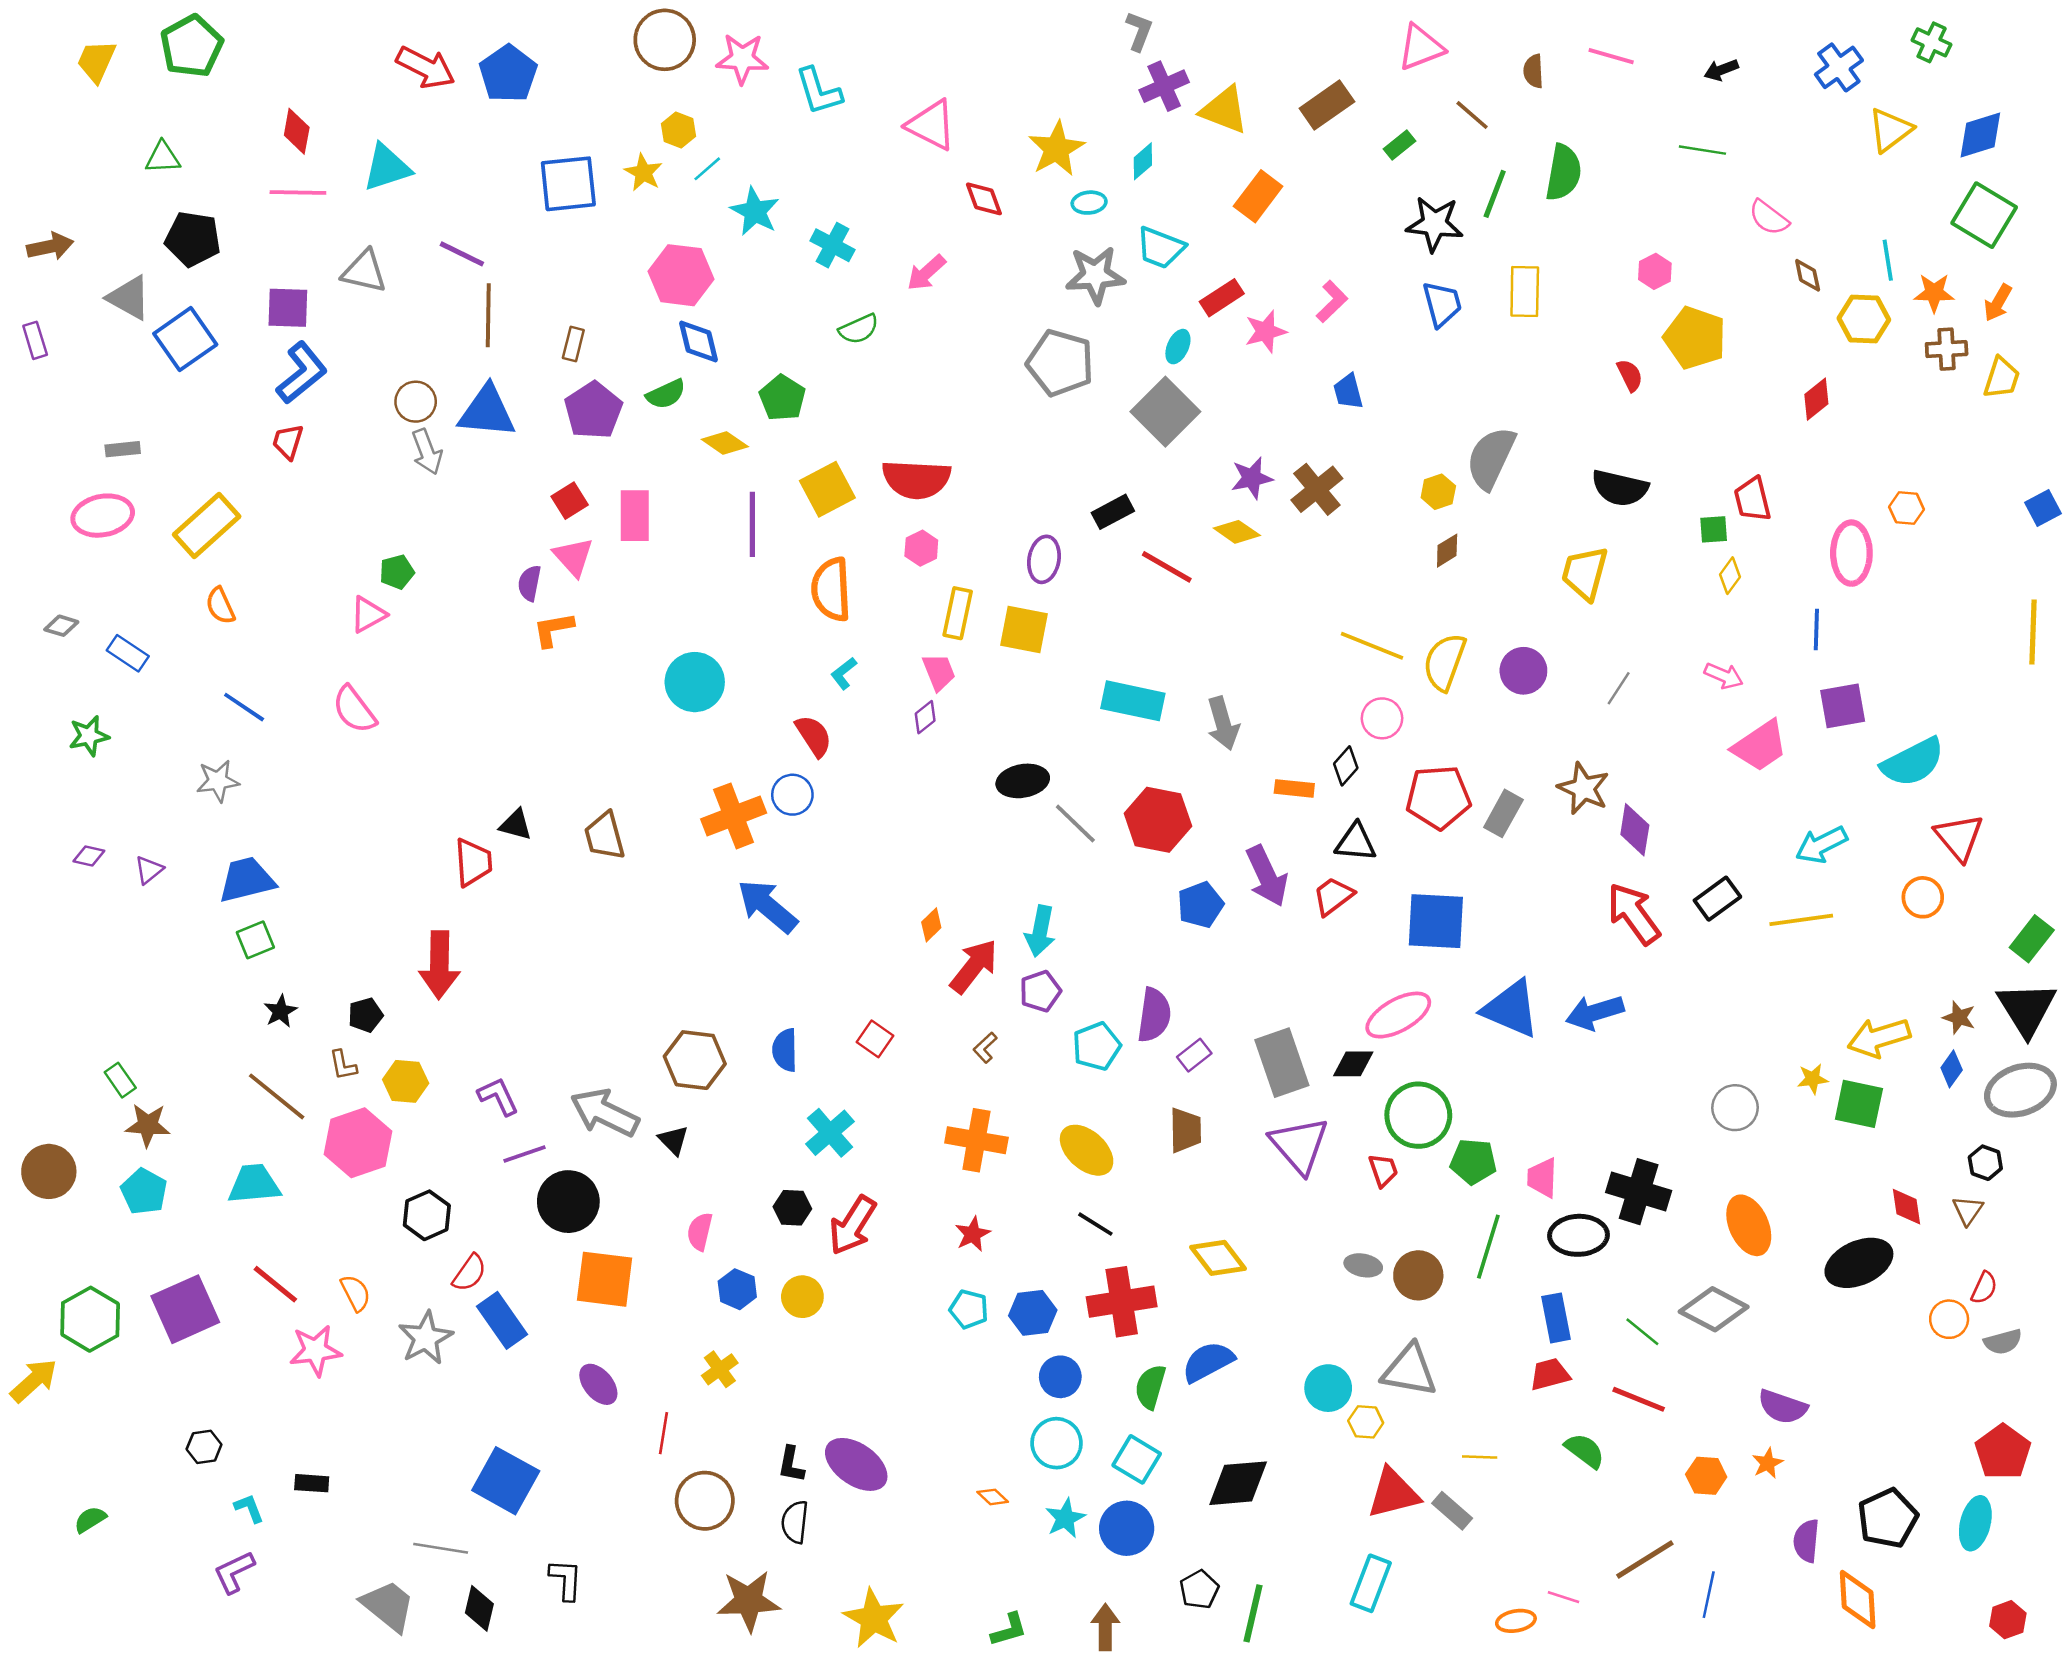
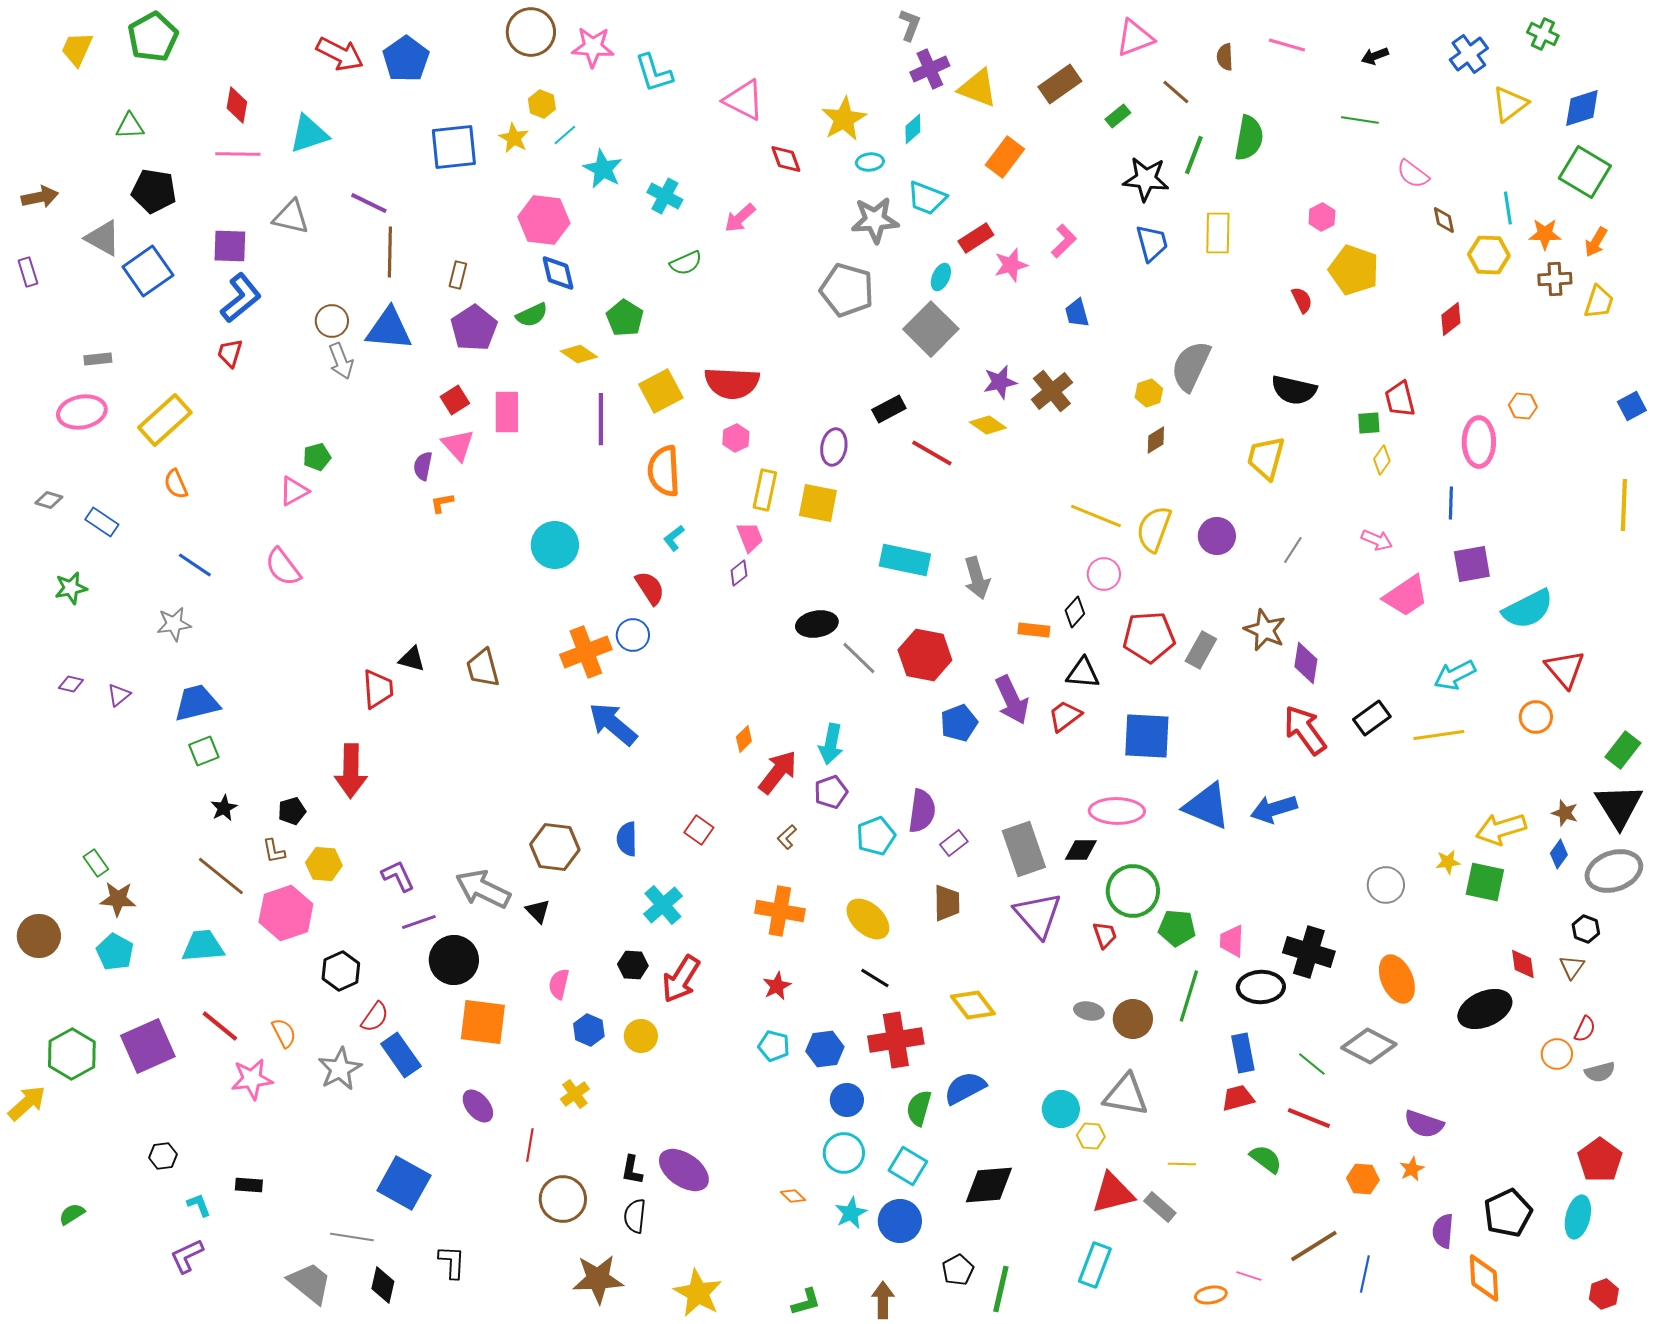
orange L-shape: (553, 629) -> (442, 503), size x0.7
pink ellipse: (1398, 1015) -> (1117, 811), turned 30

